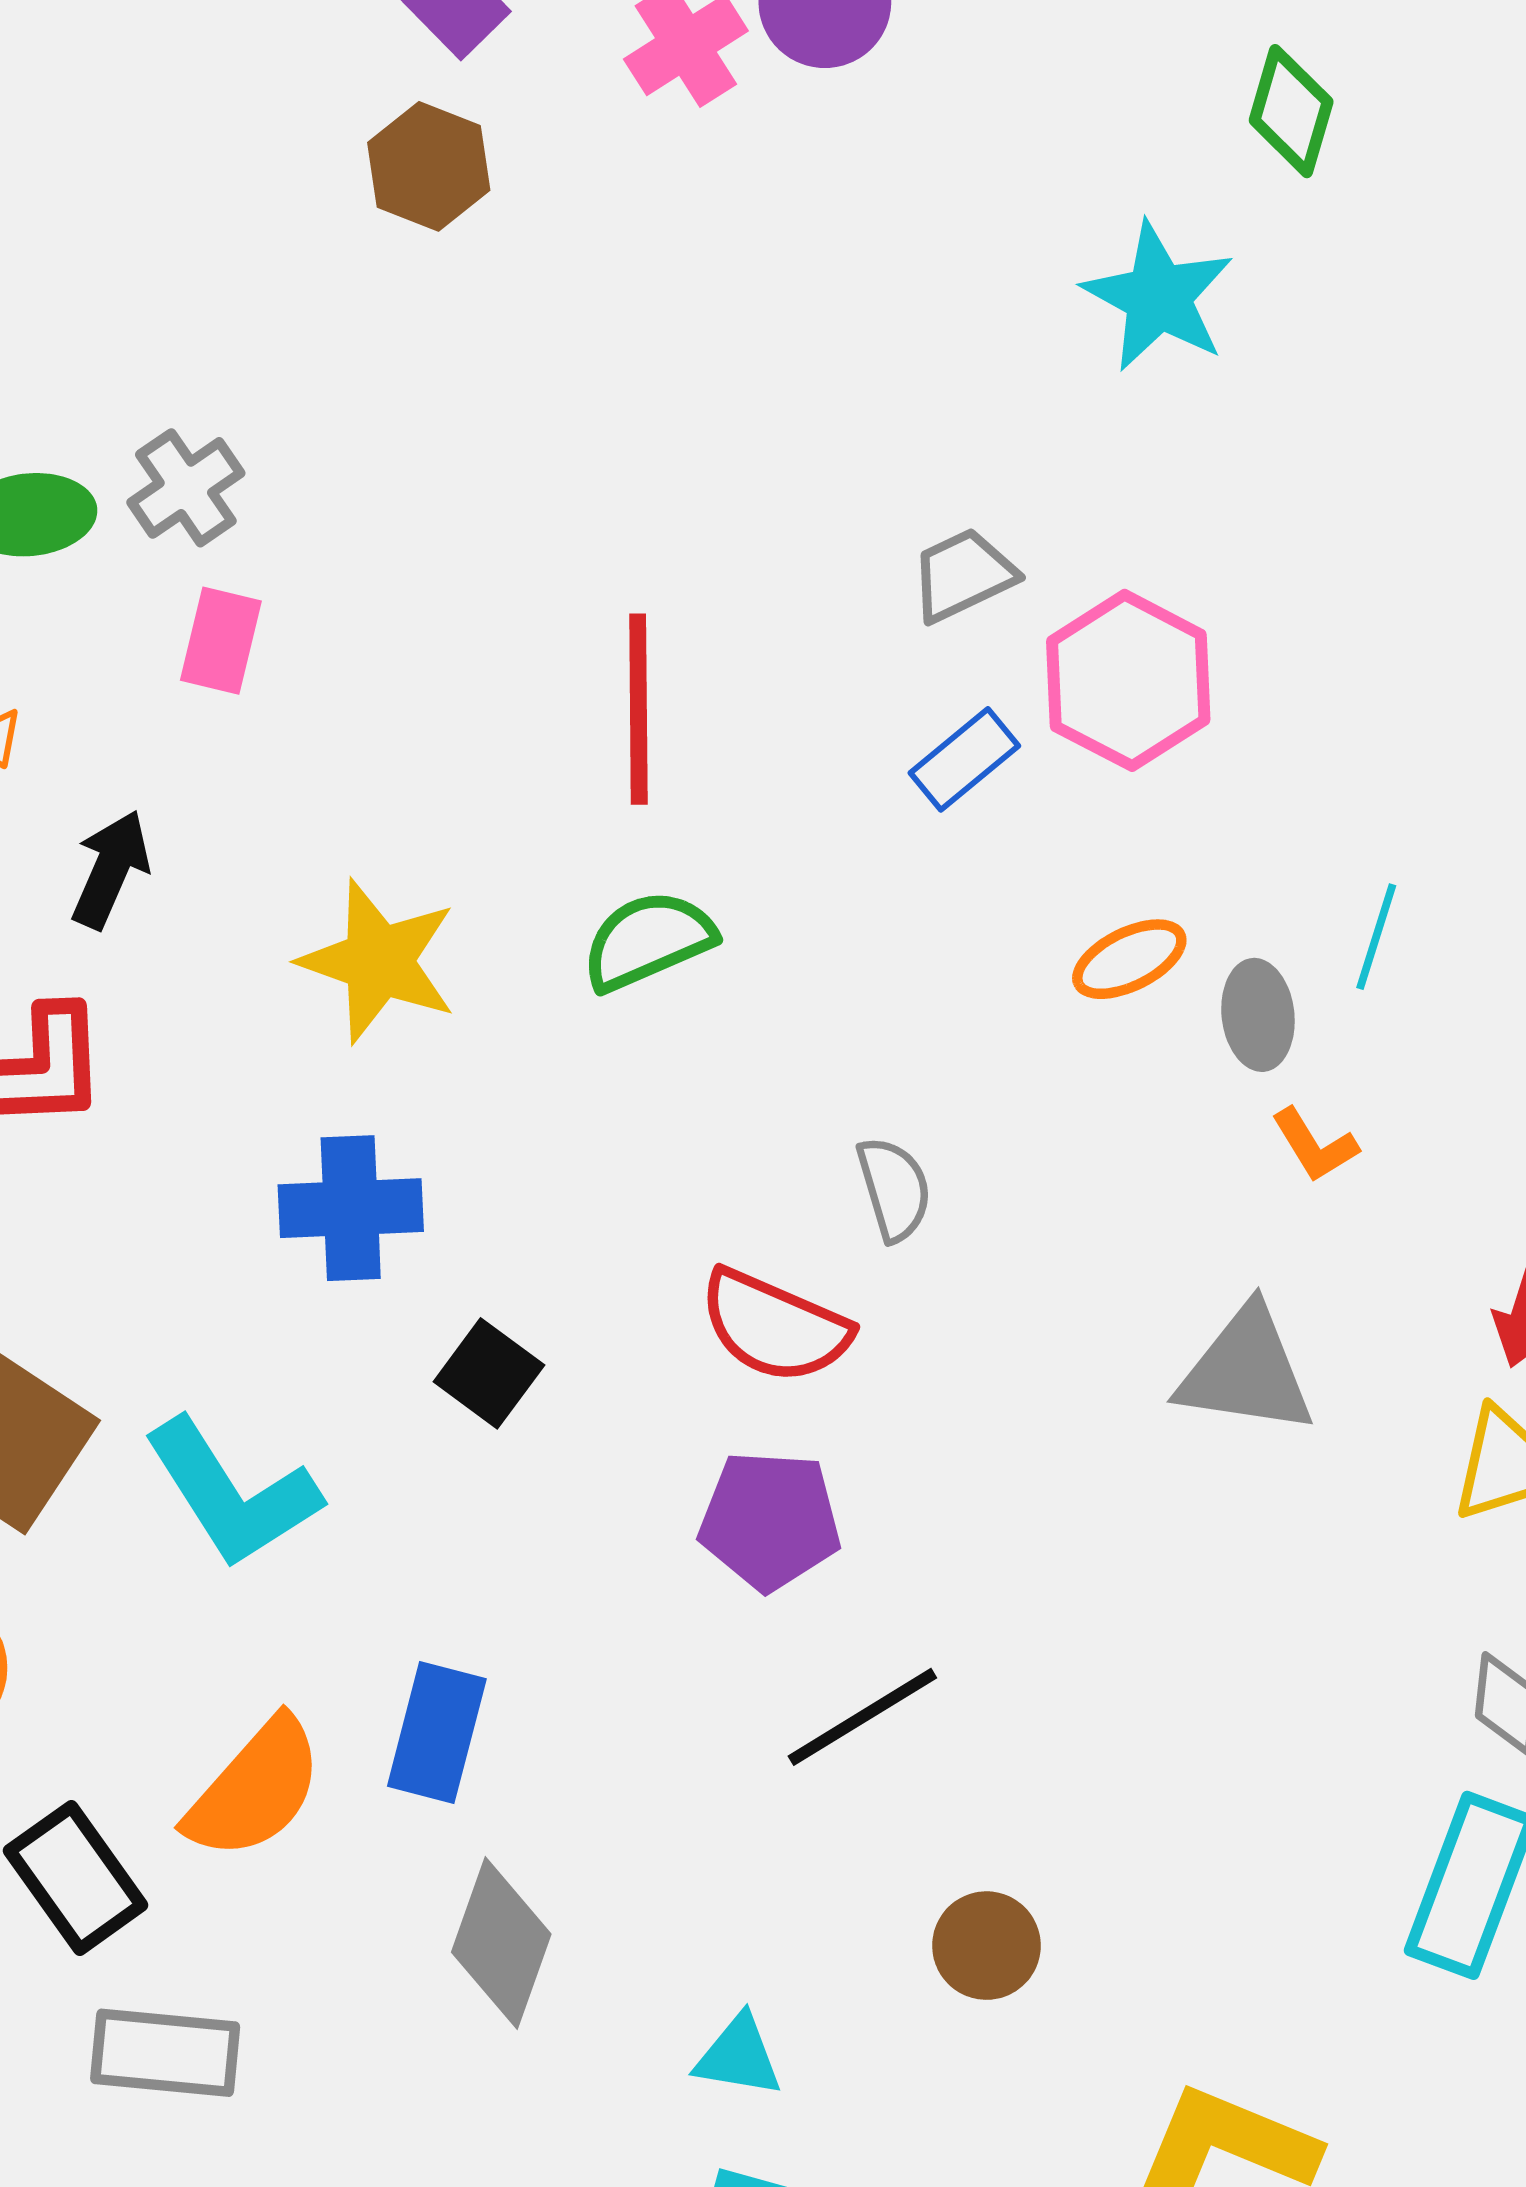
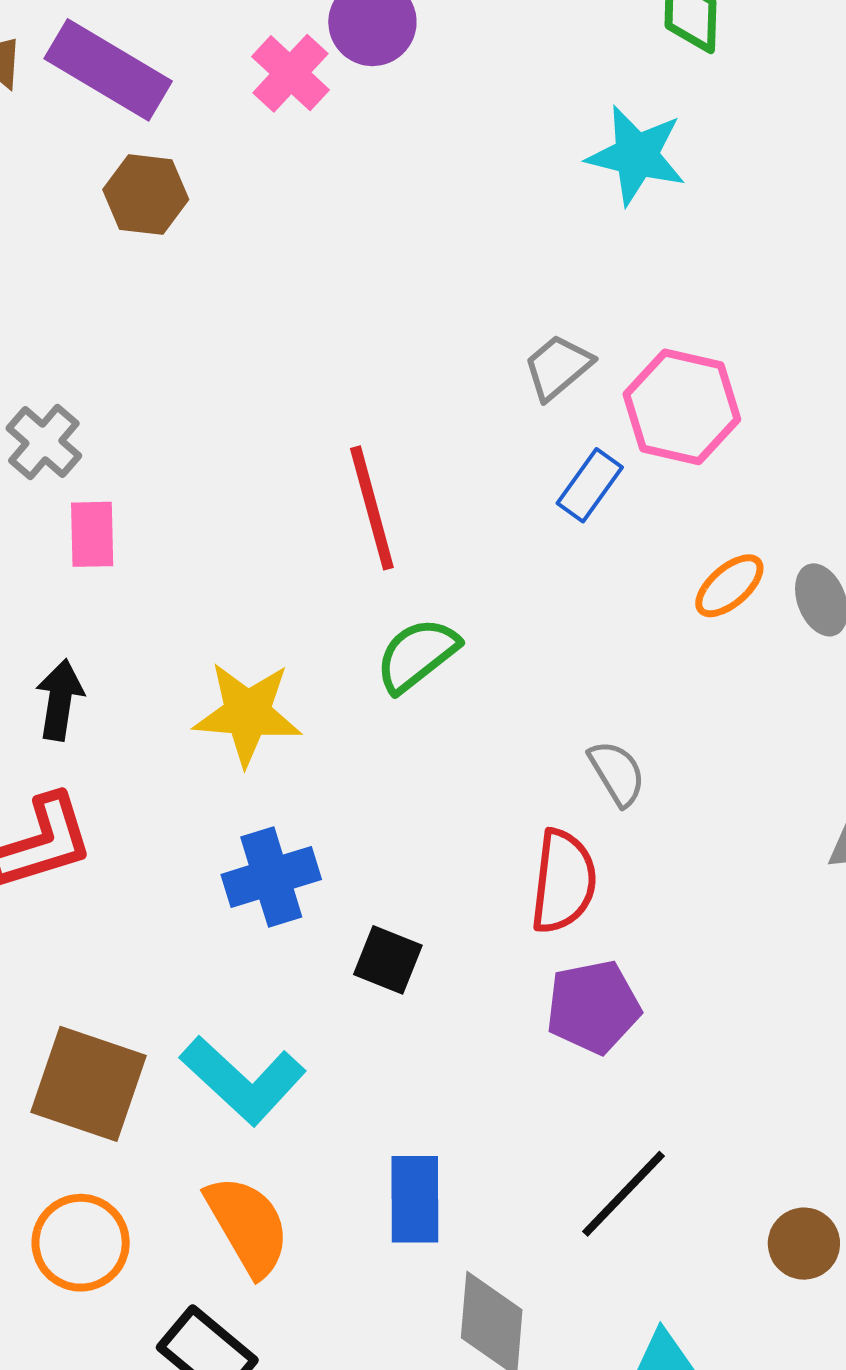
red semicircle: (775, 1326) -> (563, 881), turned -92
black line: (862, 1717) -> (623, 1194), moved
orange semicircle: (255, 1789) -> (248, 1226), moved, turned -57

